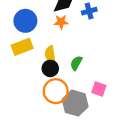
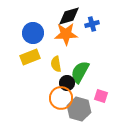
orange star: (61, 22) -> (66, 34), size x1.6
green semicircle: (76, 63) -> (80, 72), size x1.6
black circle: (50, 68) -> (67, 83), moved

